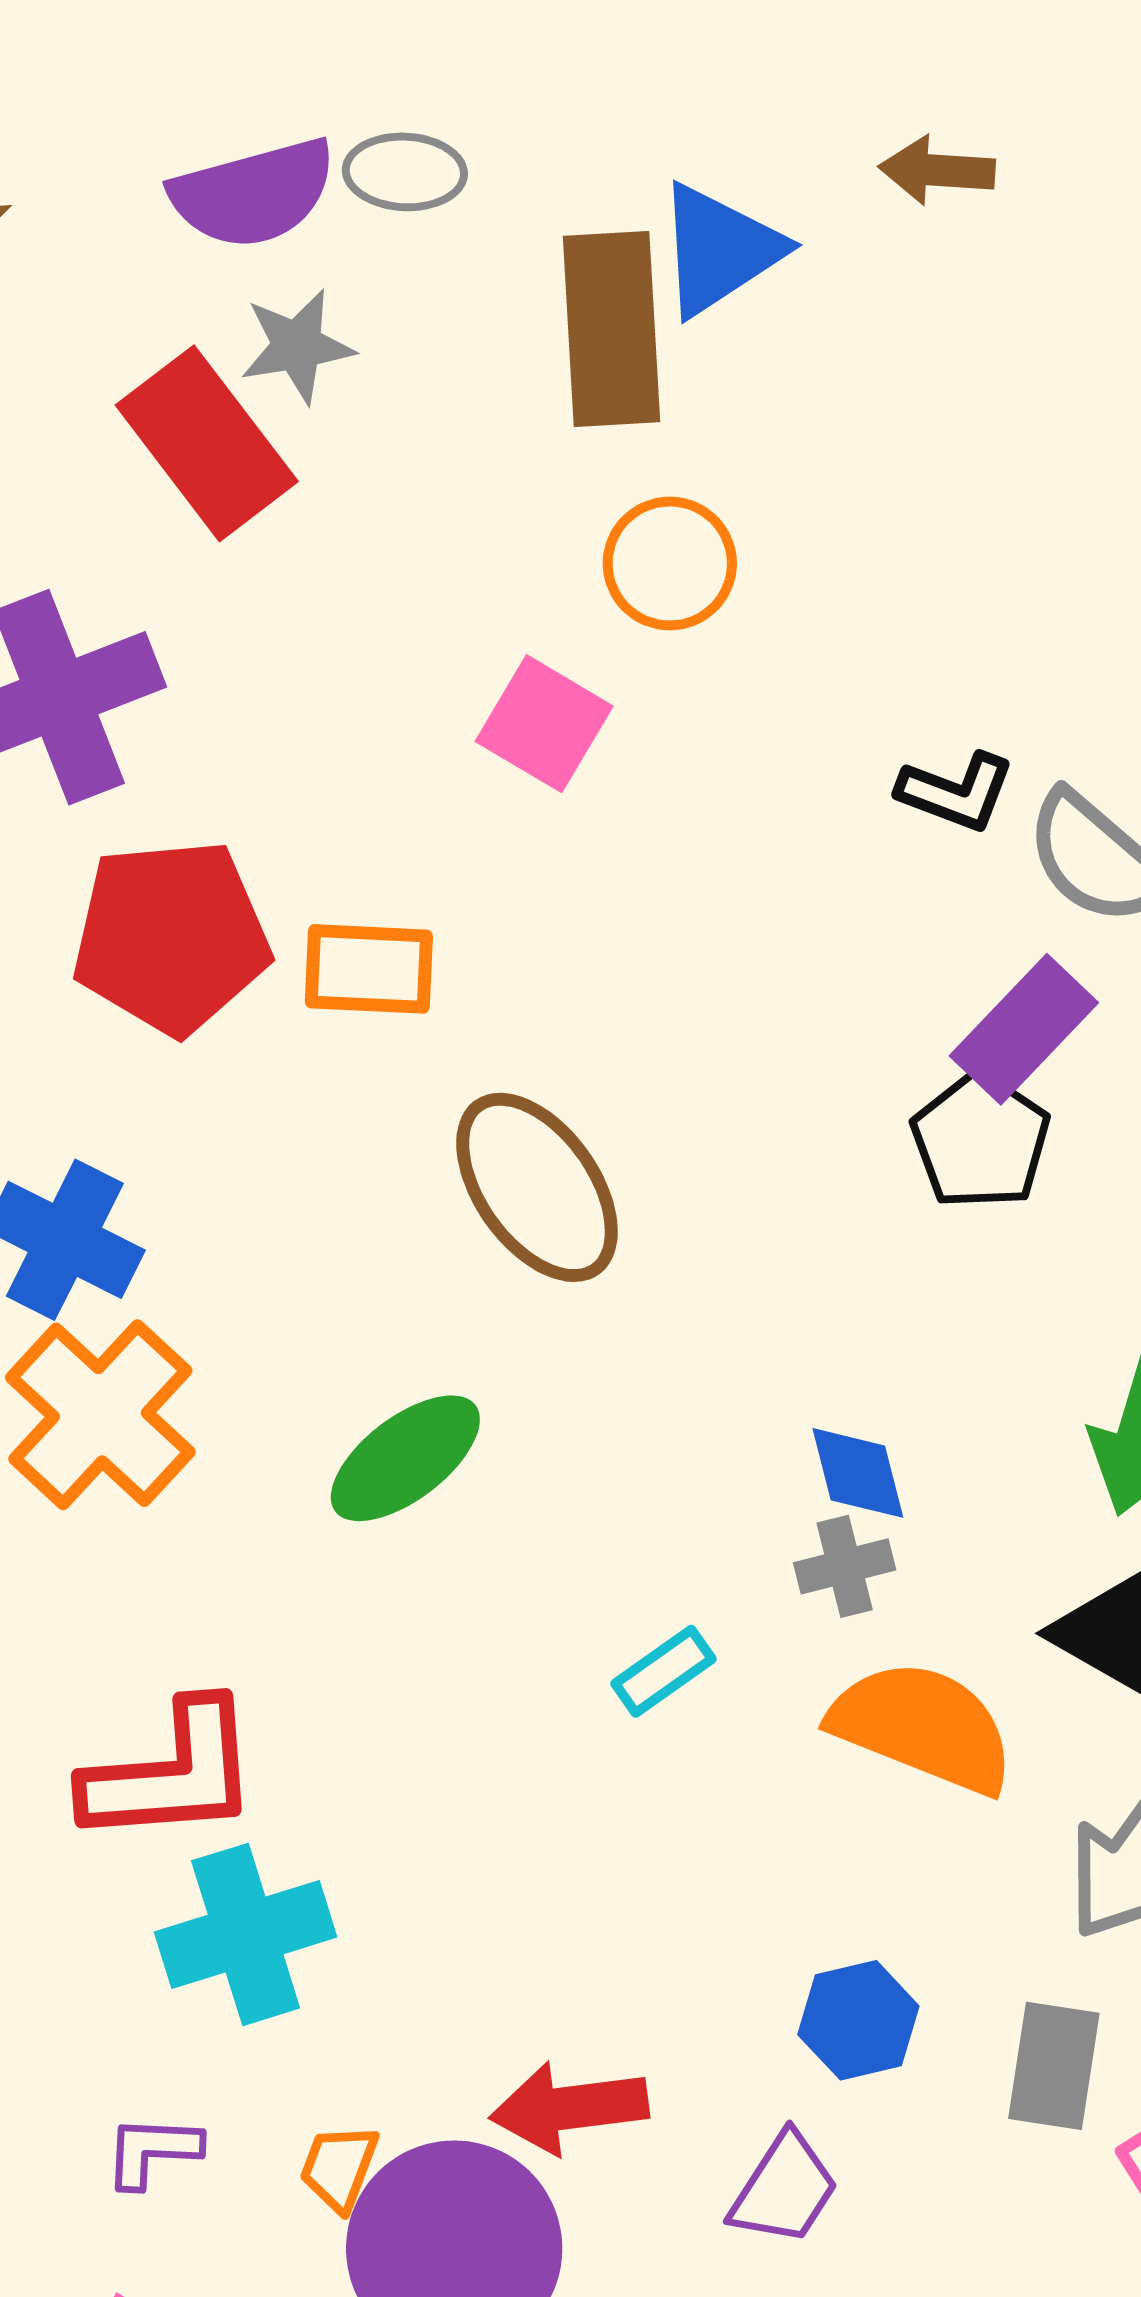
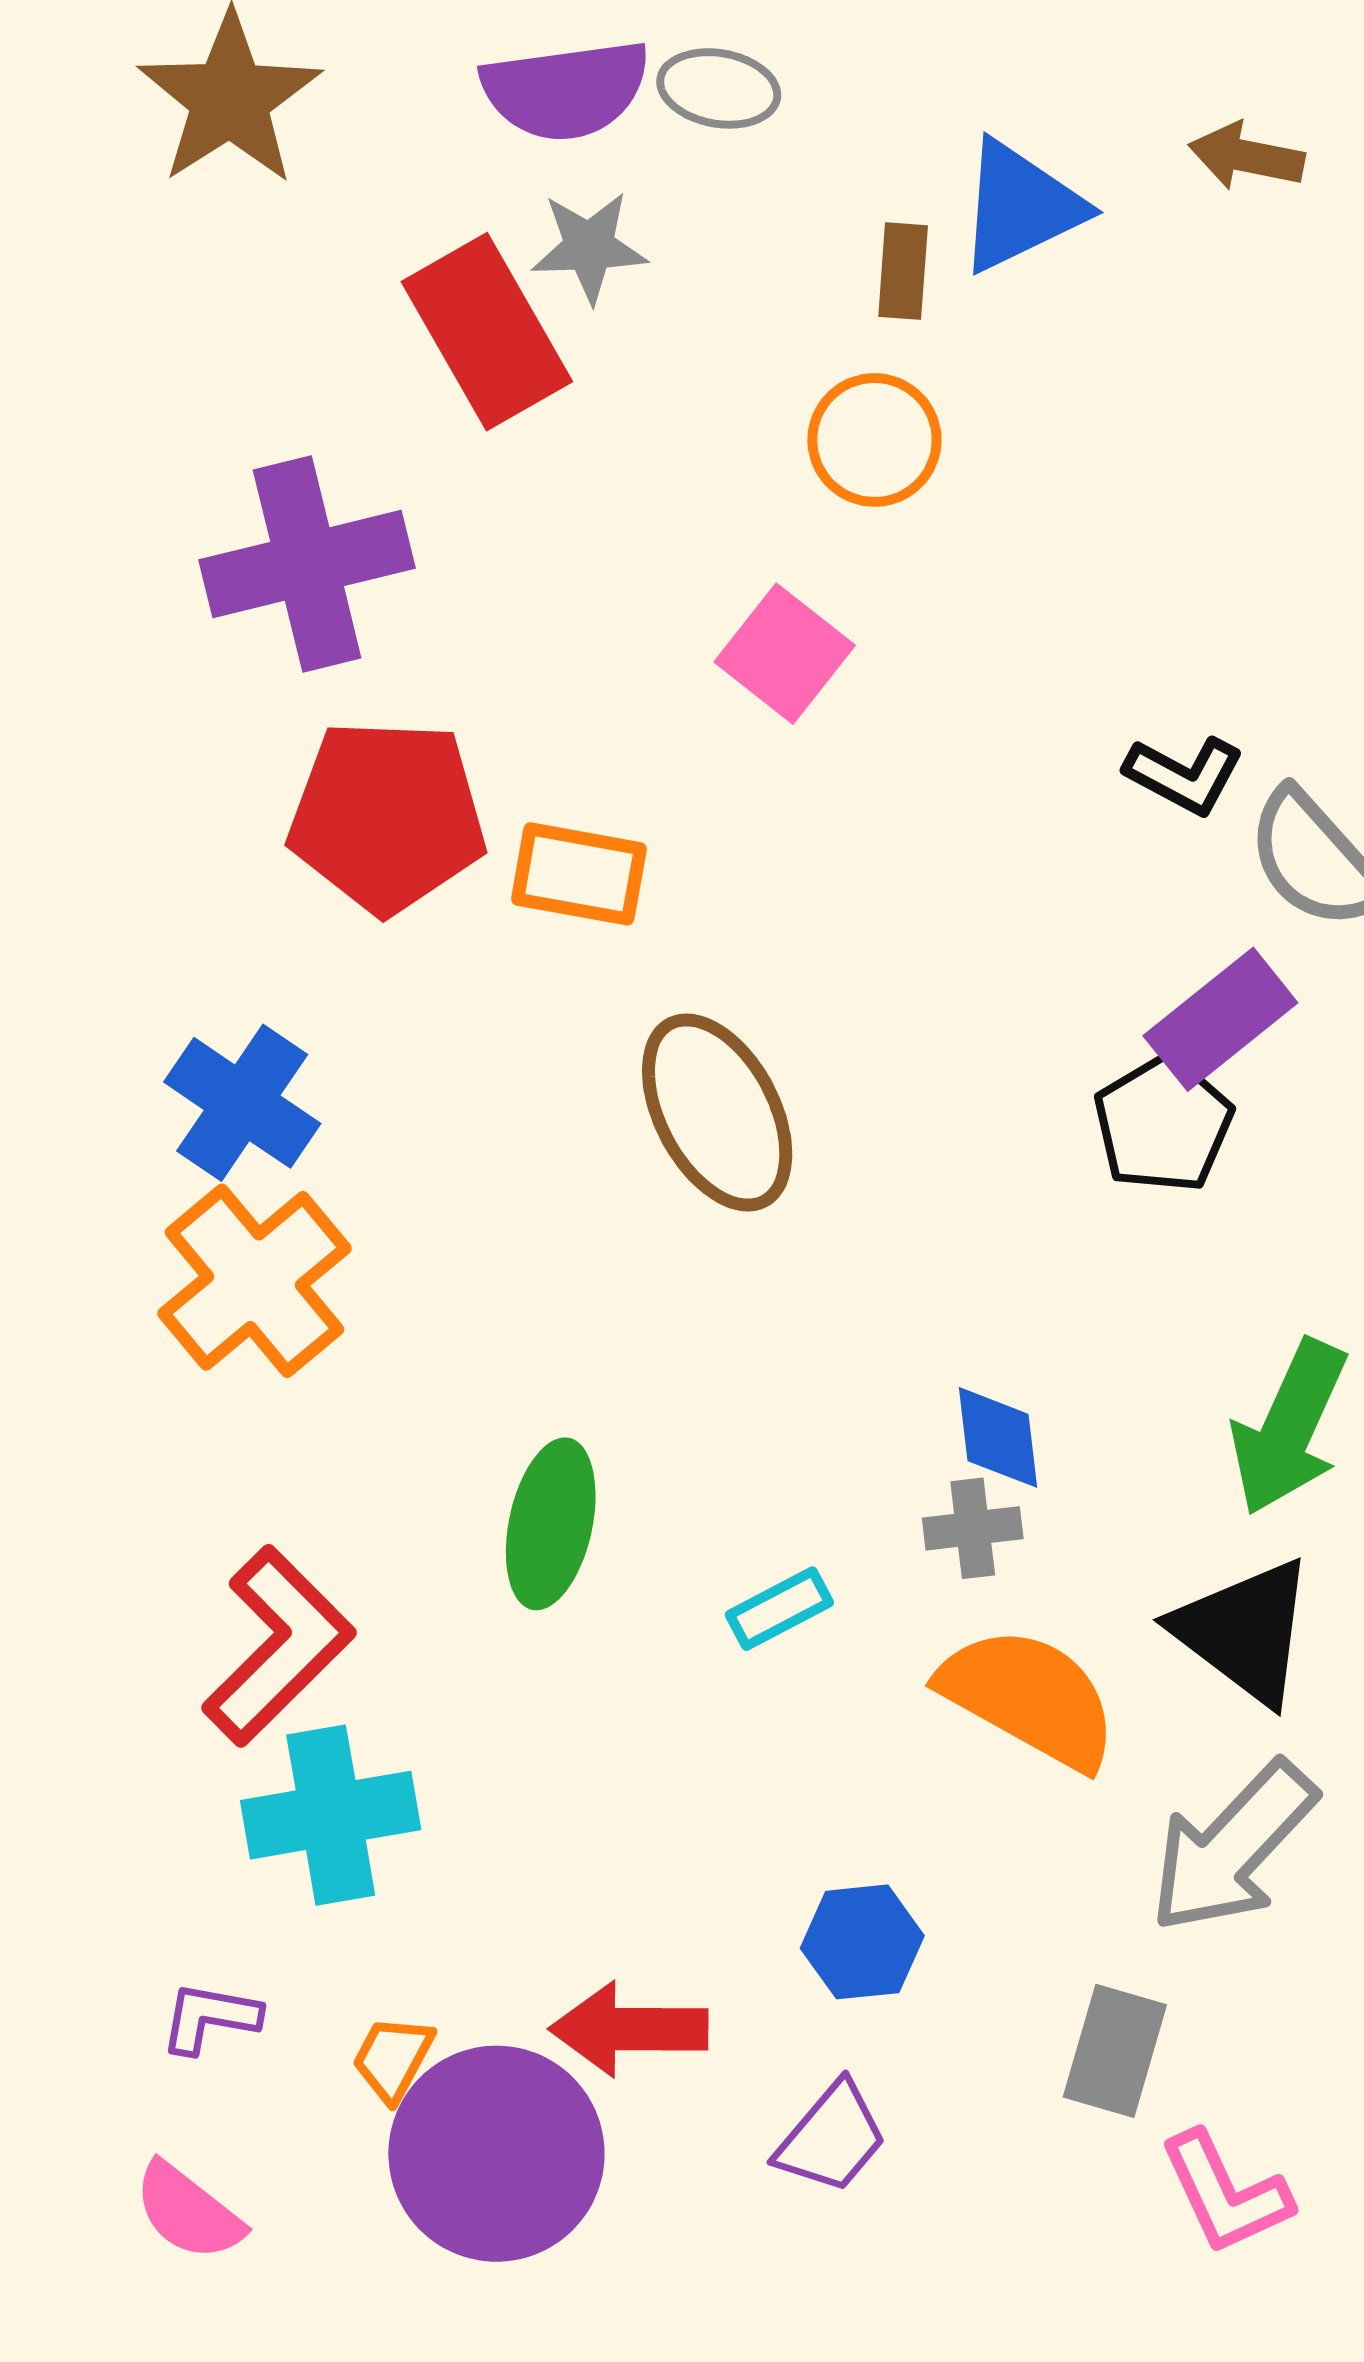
brown rectangle: (612, 329) -> (903, 271), size x0.5
orange circle: (670, 563) -> (874, 440), moved
green ellipse: (405, 1458) -> (551, 1524), moved, turned -48
red L-shape: (172, 1774) -> (278, 1646), turned -48
blue hexagon: (858, 2020) -> (862, 1942), moved

